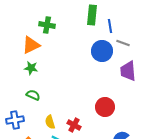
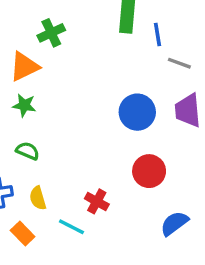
green cross: (47, 25) -> (51, 33), turned -35
blue circle: (102, 51) -> (137, 112), moved
yellow semicircle: (50, 122) -> (38, 198), moved

